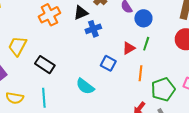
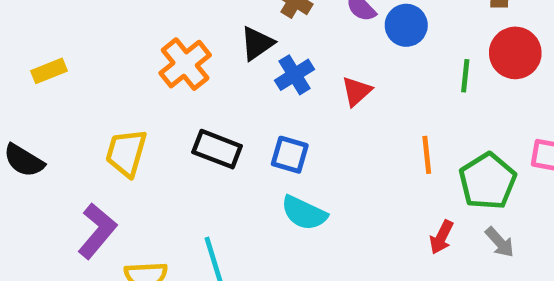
green line: (146, 44) -> (465, 76), moved
red triangle: (129, 48) -> (357, 91), moved
blue square: (108, 63) -> (290, 155), moved
black rectangle: (45, 65) -> (217, 149), moved

